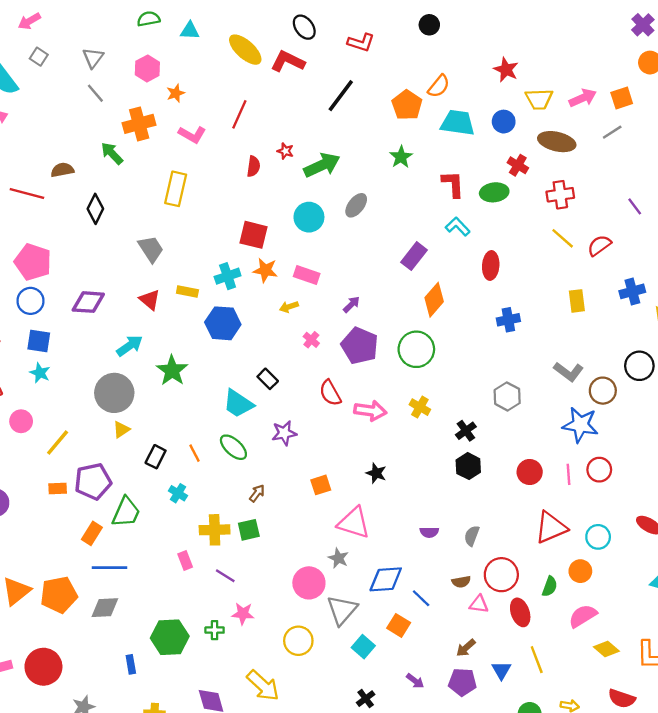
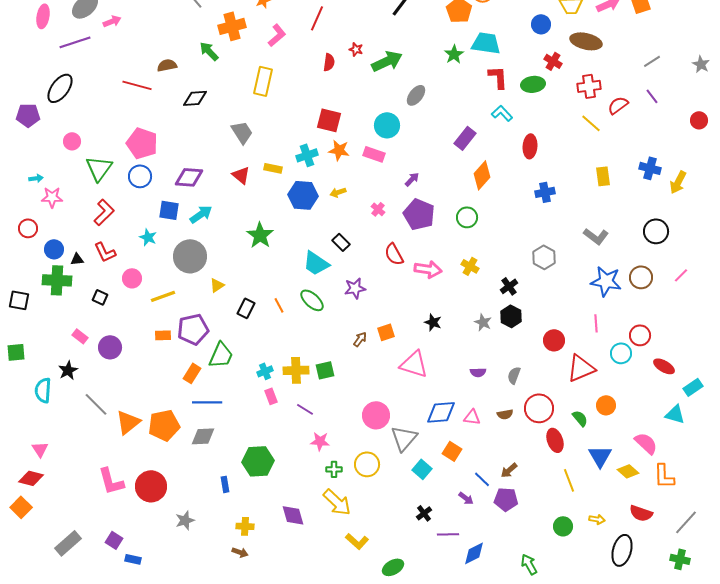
cyan trapezoid: (458, 123) -> (486, 43), moved
gray line: (612, 132) -> (652, 61), moved
pink L-shape: (192, 135) -> (277, 35), turned -70
black diamond: (95, 209) -> (195, 98), turned 60
cyan circle: (309, 217) -> (387, 125), moved
red semicircle: (599, 245) -> (618, 105), moved
blue cross: (632, 291) -> (650, 168), turned 30
yellow arrow: (289, 307) -> (338, 192), moved
blue square: (39, 341) -> (169, 210), moved
cyan arrow: (130, 346) -> (201, 214), moved
green circle: (416, 349) -> (467, 217), size x0.7
brown circle: (603, 391) -> (641, 277), moved
gray circle: (114, 393) -> (190, 256), moved
yellow line: (58, 442) -> (163, 296), turned 30
red circle: (599, 470) -> (640, 335), moved
red circle: (530, 472) -> (554, 340), moved
cyan cross: (178, 493) -> (265, 371), moved, turned 35
brown arrow: (257, 493) -> (360, 339), moved
cyan circle: (598, 537) -> (621, 353), moved
gray star: (338, 558) -> (483, 322), moved
green semicircle: (550, 586) -> (580, 418), turned -60
blue line: (421, 598) -> (482, 479), moved
pink triangle: (479, 604) -> (472, 417), moved
pink semicircle: (583, 616) -> (646, 443), moved, turned 75
green cross: (215, 630) -> (334, 469), moved
blue triangle: (501, 670) -> (600, 456), moved, size x1.4

